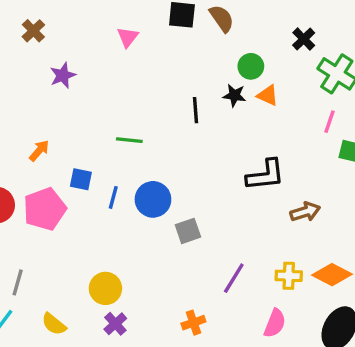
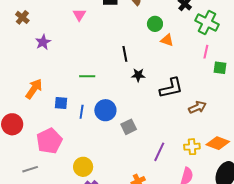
black star: (234, 95) -> (138, 75), moved
orange arrow: (39, 151) -> (34, 89), size x1.5
pink pentagon: (45, 209) -> (49, 141), moved
gray line: (18, 282) -> (30, 169), turned 63

